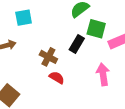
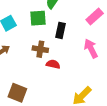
green square: (96, 29) -> (38, 18), moved

